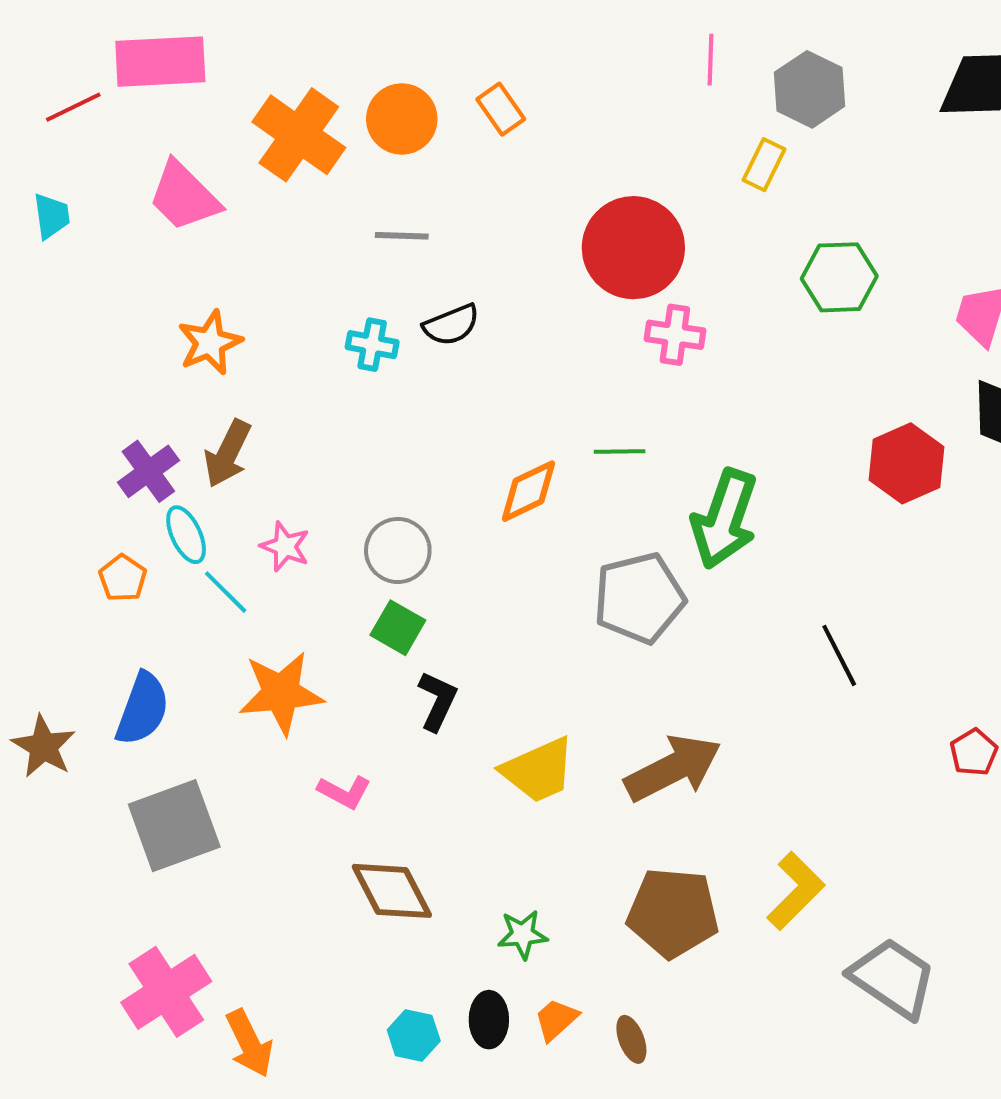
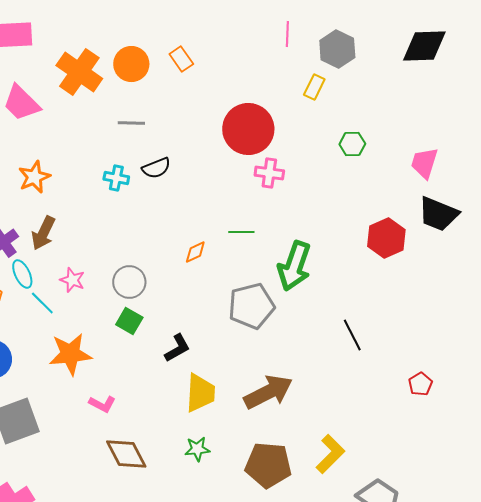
green hexagon: (839, 277) -> (352, 144), size x0.7
orange diamond: (528, 491) -> (195, 252), size x0.7
black L-shape: (437, 701) -> (177, 348), moved, turned 36
yellow trapezoid: (538, 770) -> (200, 393), turned -63
green star: (523, 934) -> (197, 449), moved

